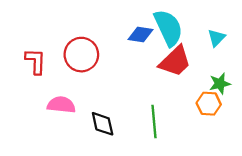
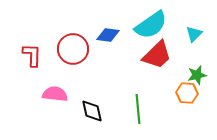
cyan semicircle: (168, 28) -> (151, 25), turned 80
blue diamond: (141, 34) -> (108, 35), moved

